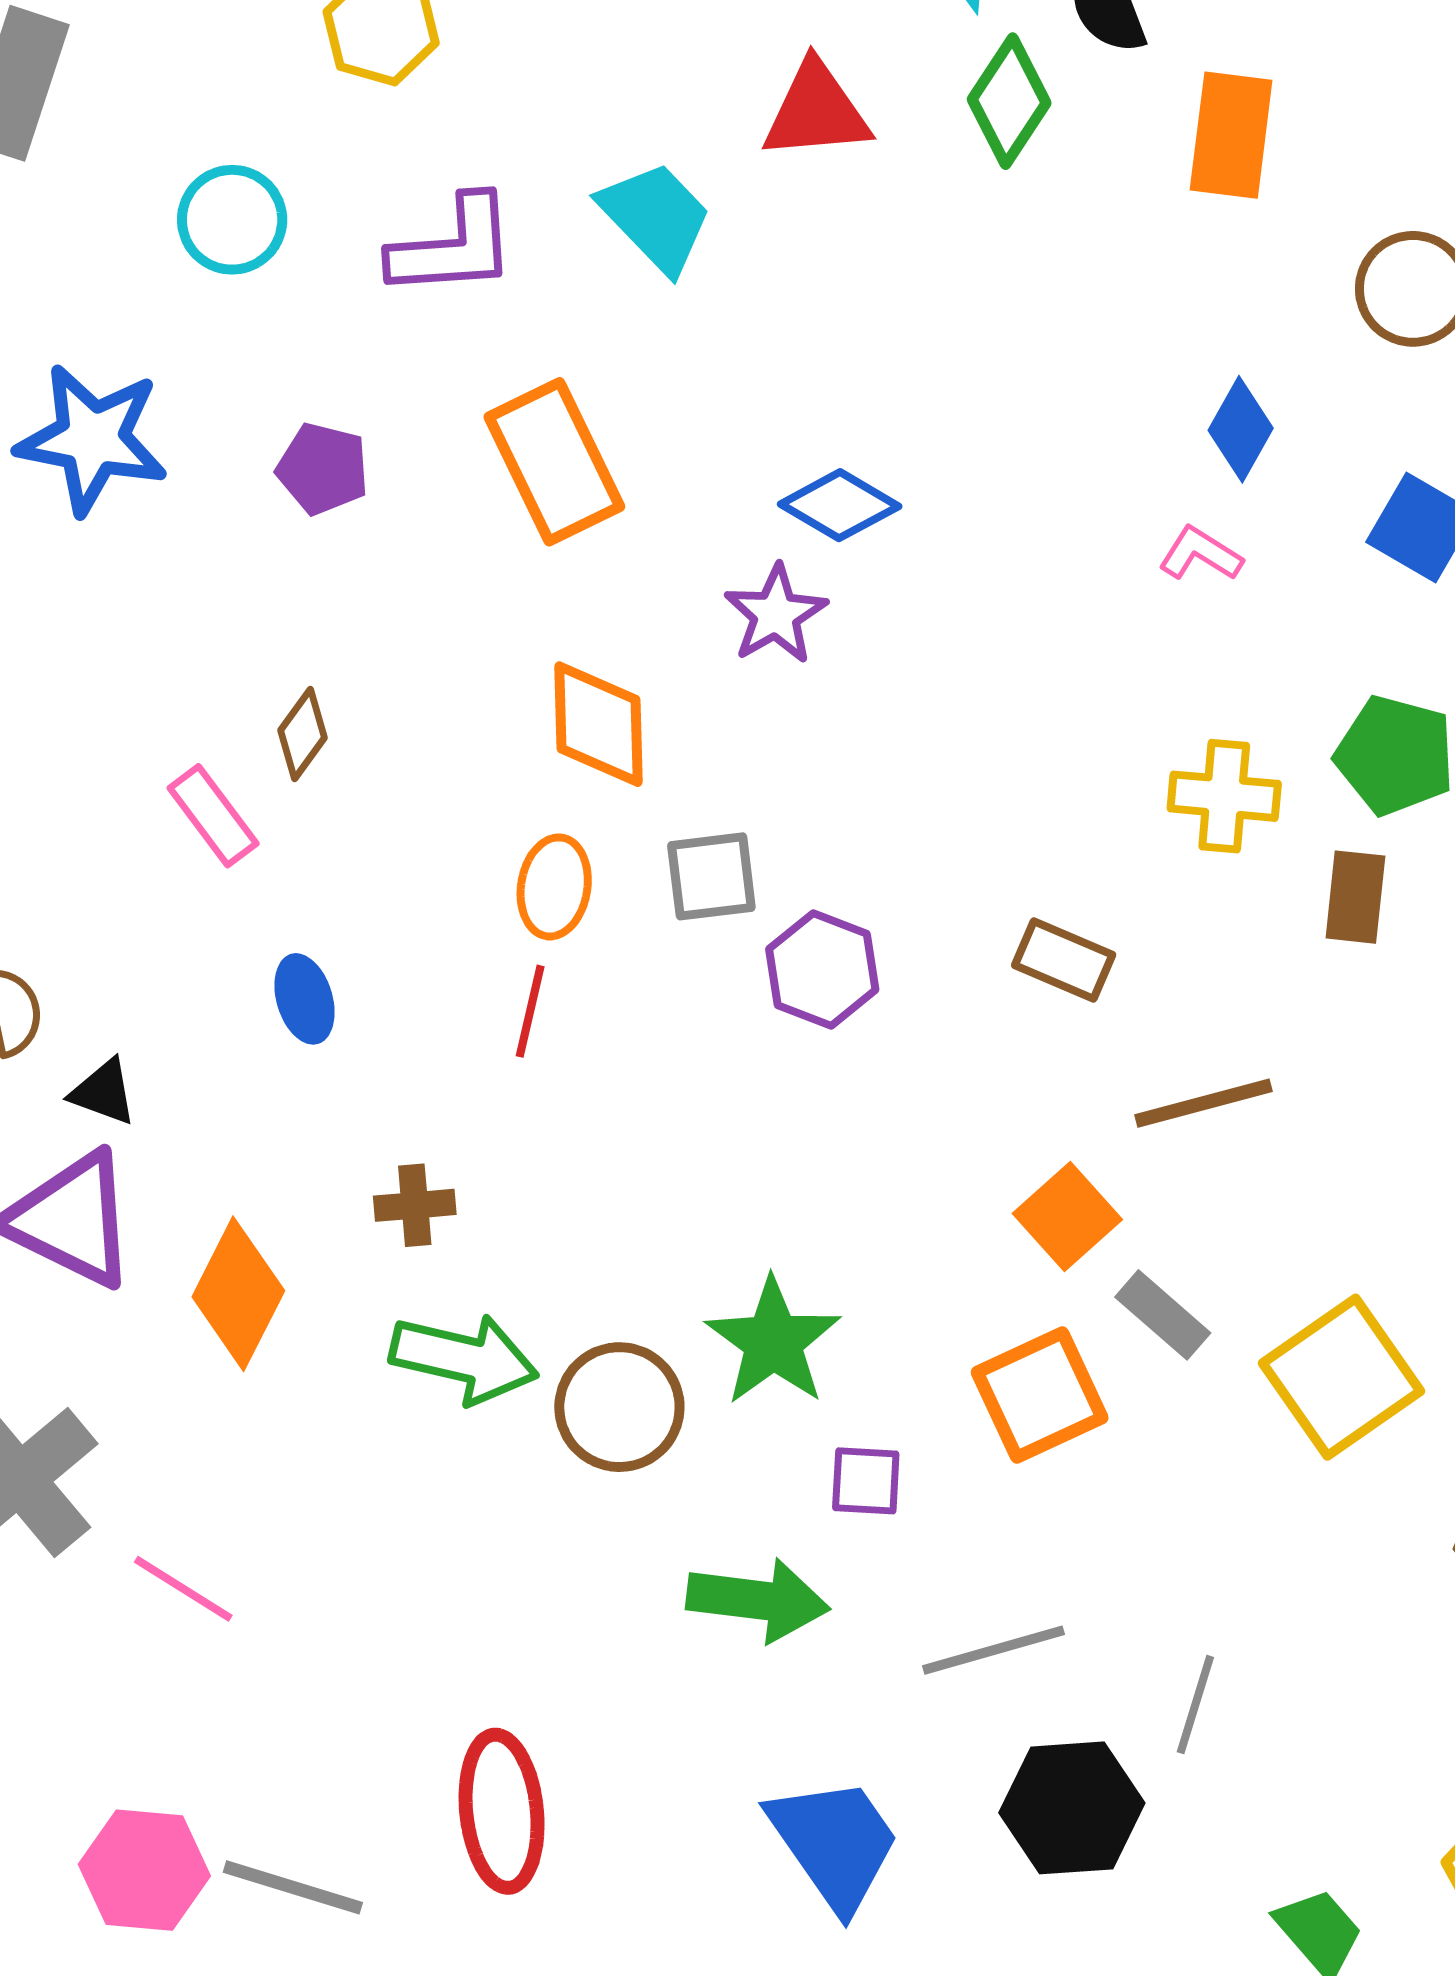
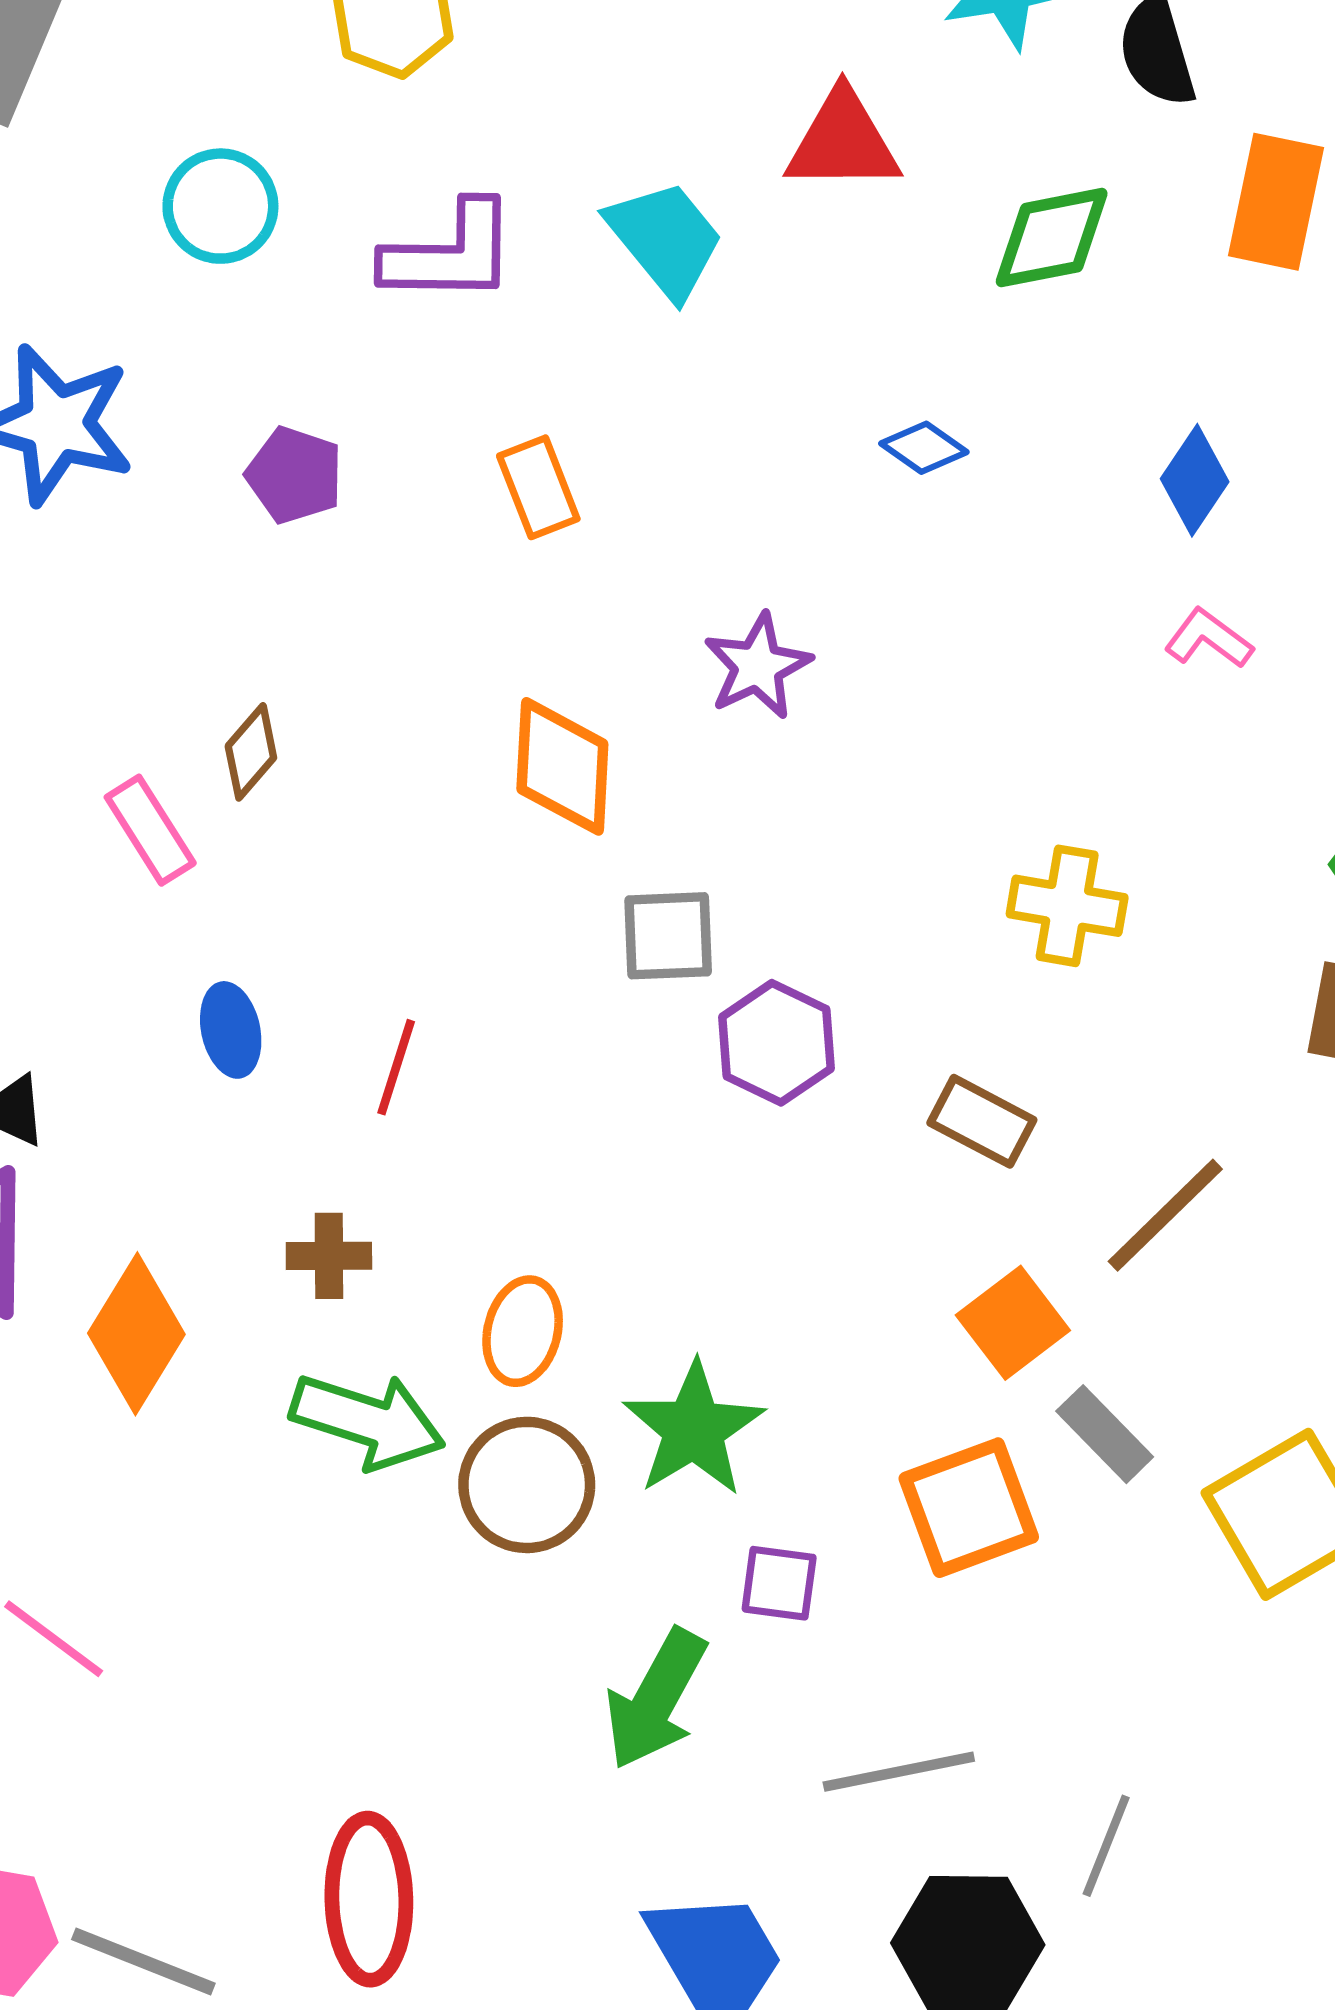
green diamond: (1009, 101) -> (1052, 238), moved, turned 41
blue diamond: (1241, 429) -> (1195, 480), moved
orange rectangle: (554, 462) -> (538, 487), size x0.6
blue diamond: (840, 505) -> (924, 448), moved, size x0.7
yellow cross: (1224, 796) -> (1067, 906), moved
orange ellipse: (554, 887) -> (523, 1331), moved
brown rectangle: (1064, 960) -> (982, 1121), moved
red line: (530, 1011) -> (396, 1067), moved
brown line: (1203, 1103) -> (1165, 1215), turned -34
green arrow: (758, 1600) -> (656, 1699), turned 107

